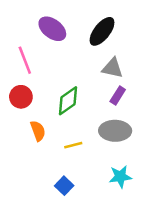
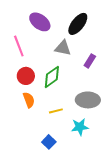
gray triangle: (112, 68) -> (63, 48), moved
purple rectangle: (118, 95) -> (90, 61), moved
red circle: (21, 97) -> (26, 76), moved
cyan star: (120, 177) -> (80, 127), moved

